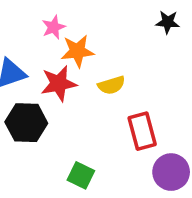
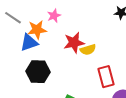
orange star: (77, 51) -> (37, 30), moved
red star: (59, 83) -> (74, 43), moved

